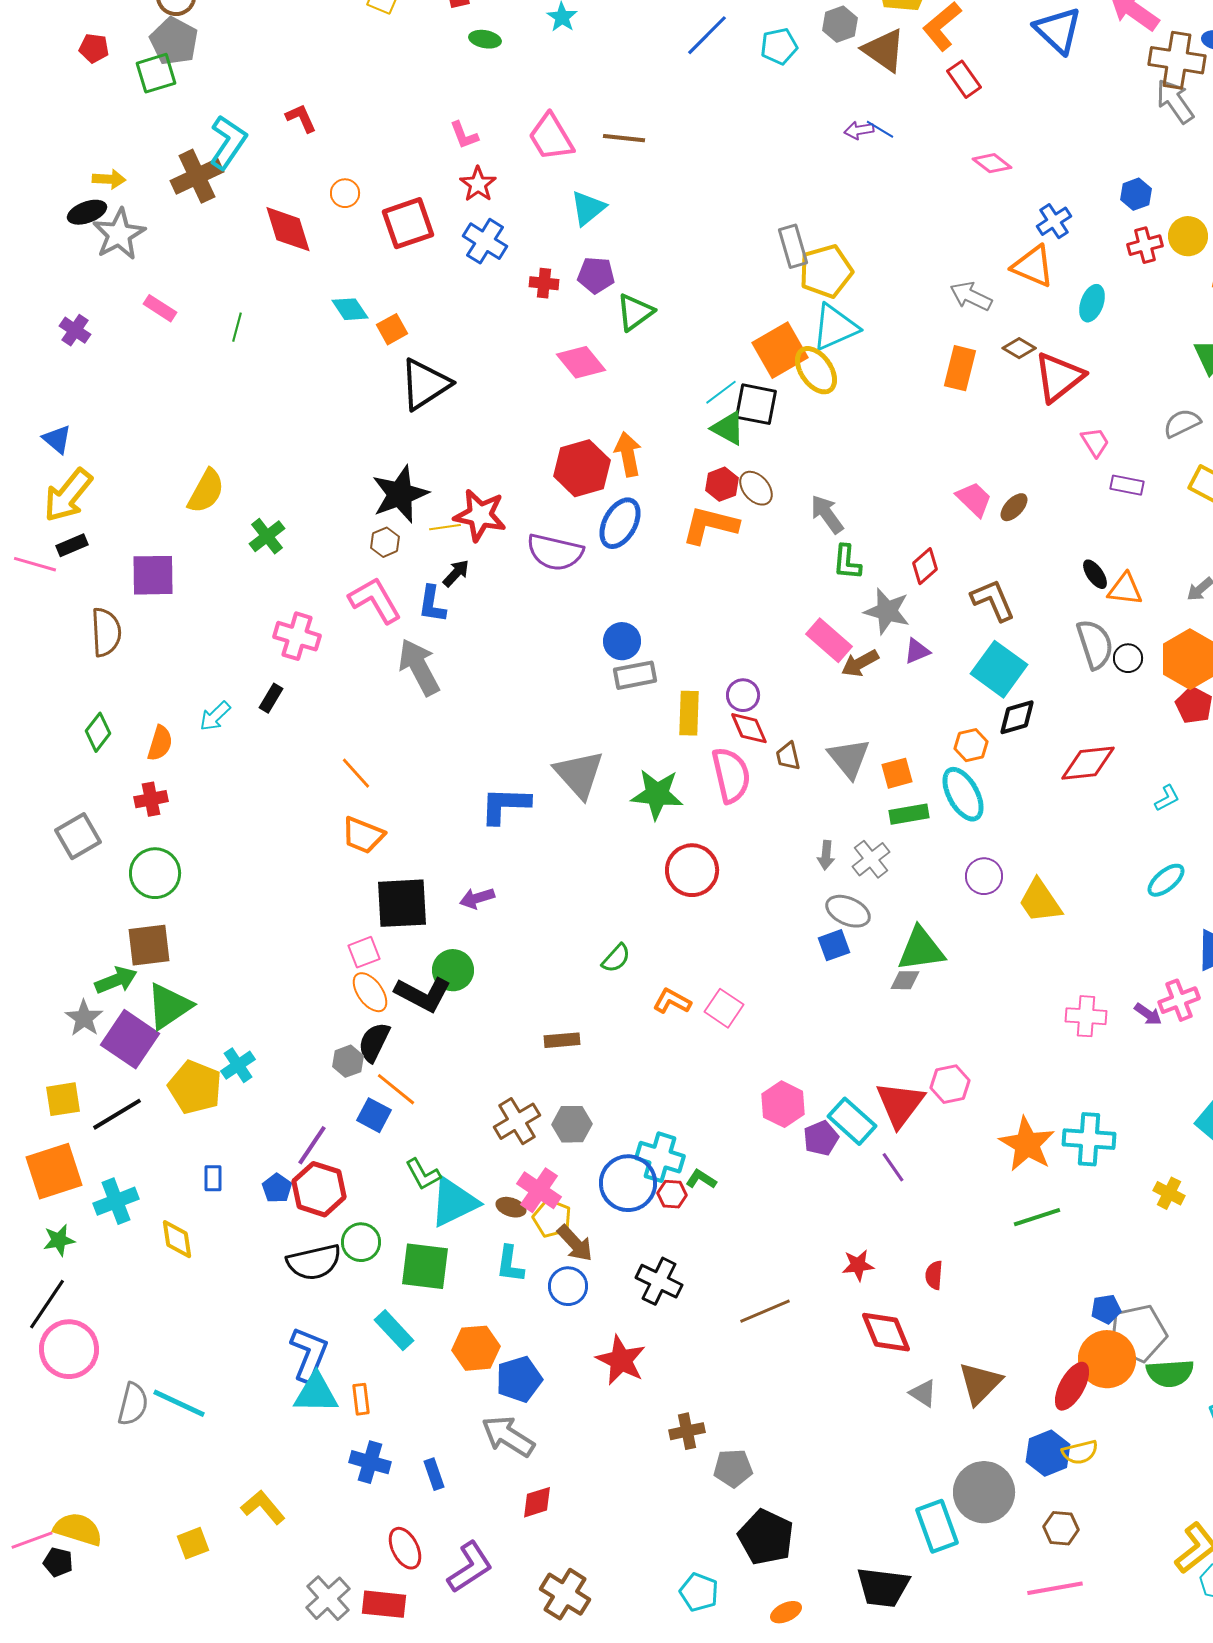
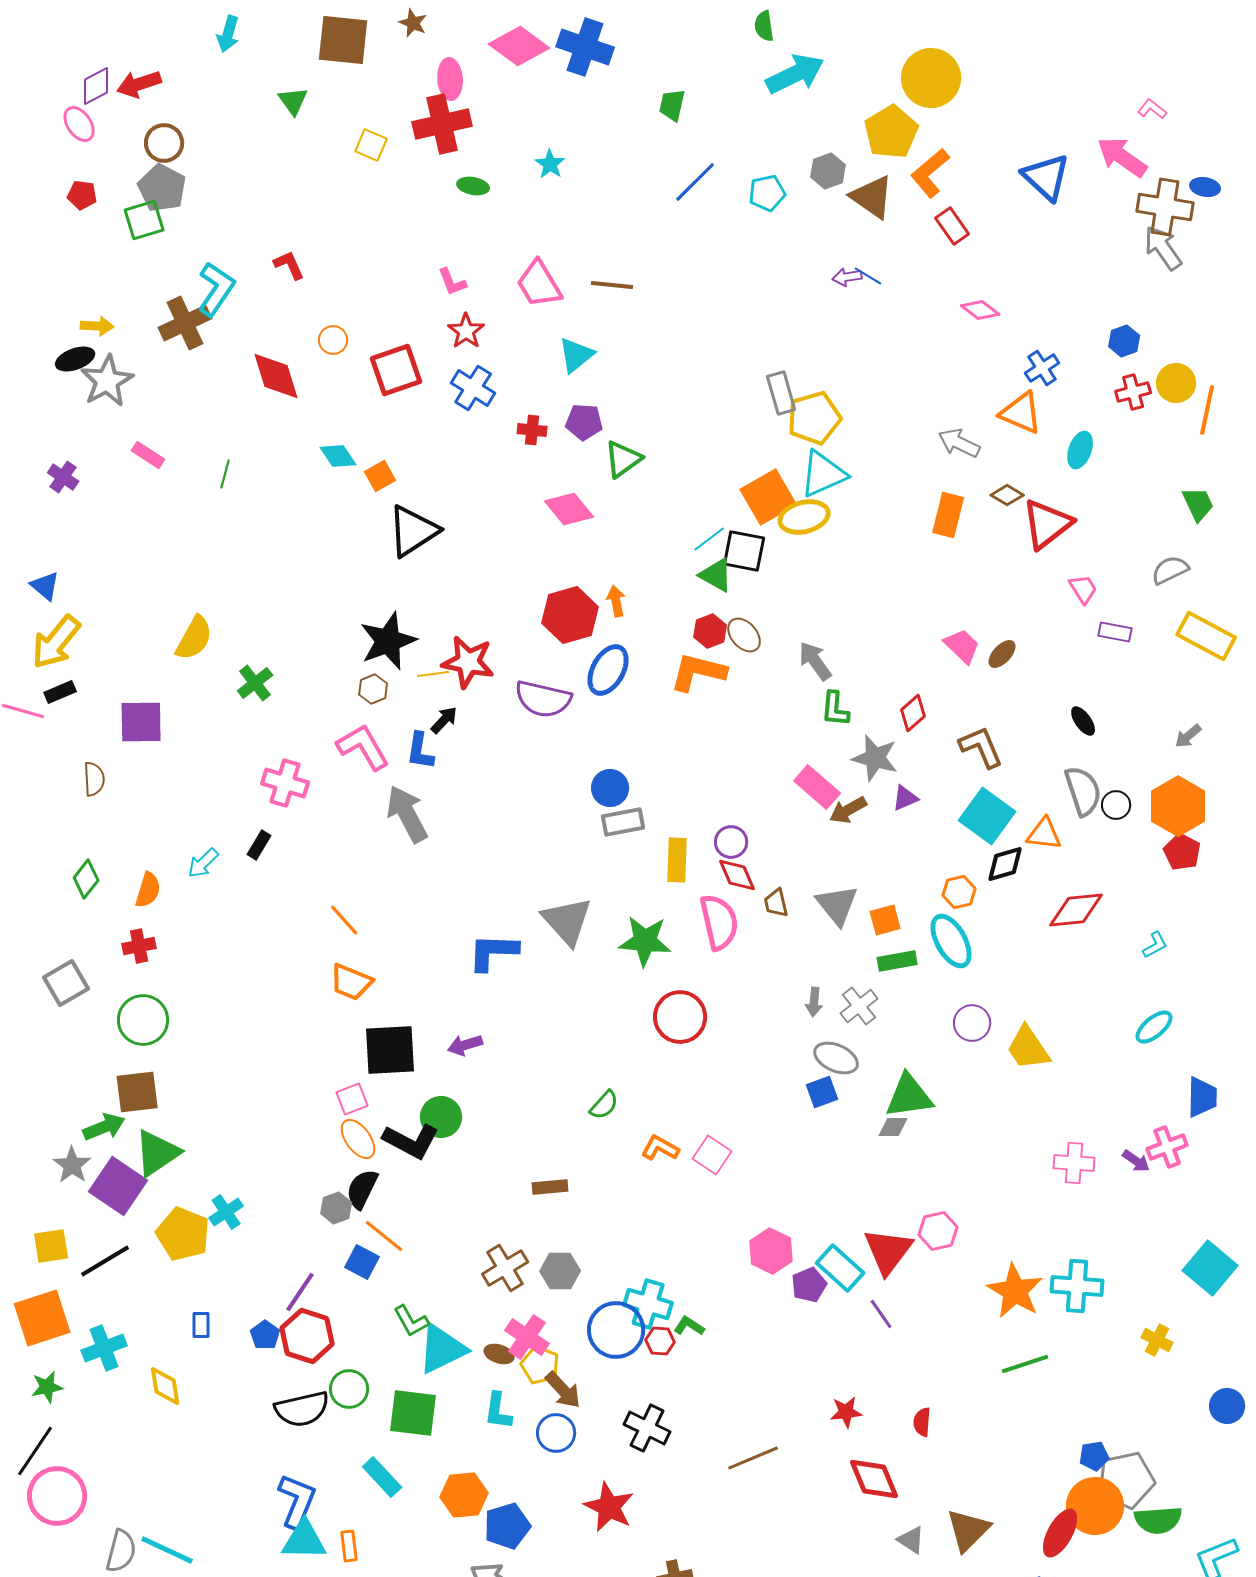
yellow ellipse: (816, 370) -> (804, 517), turned -69
orange arrow: (628, 454) -> (616, 601), size x0.7
orange triangle: (1125, 589) -> (1044, 834), moved
brown semicircle: (106, 632) -> (94, 779), size x0.7

